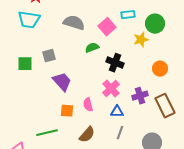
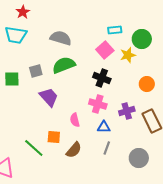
pink square: (107, 27) -> (105, 50), moved
green semicircle: (92, 48) -> (64, 65), moved, size x1.6
pink cross: (111, 89) -> (98, 104), turned -30
orange square: (67, 111) -> (54, 137), moved
green line: (47, 133) -> (34, 148), turned 55

